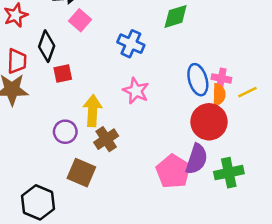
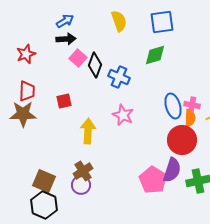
black diamond: (47, 46) -> (95, 65), moved
purple circle: (65, 132) -> (81, 185), moved
brown cross: (106, 139) -> (83, 171), moved
brown square: (81, 173) -> (44, 181), moved

